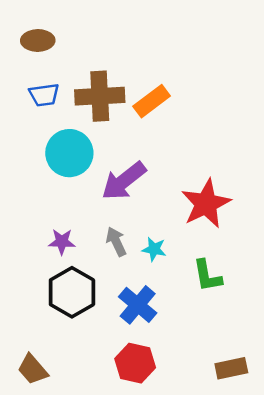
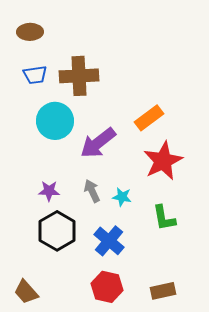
orange rectangle: (152, 101) -> (149, 118), moved
brown rectangle: (231, 368) -> (163, 291), moved

